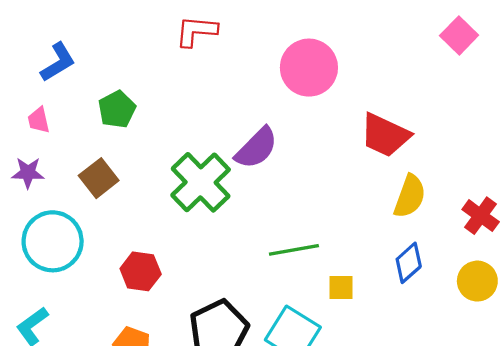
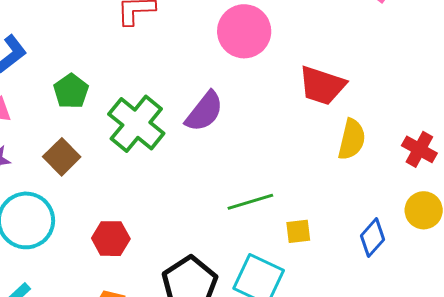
green cross: (201, 182) -> (136, 124), moved
blue diamond: (409, 263) -> (372, 238), moved

